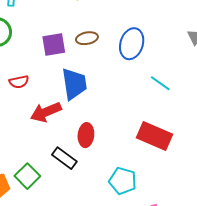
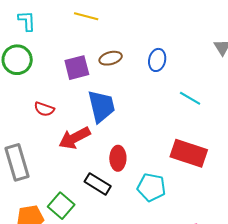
blue ellipse: (132, 44) -> (157, 60), size x0.7
red semicircle: (19, 82) -> (44, 109), turned 36
cyan pentagon: (123, 181) -> (151, 187), moved

